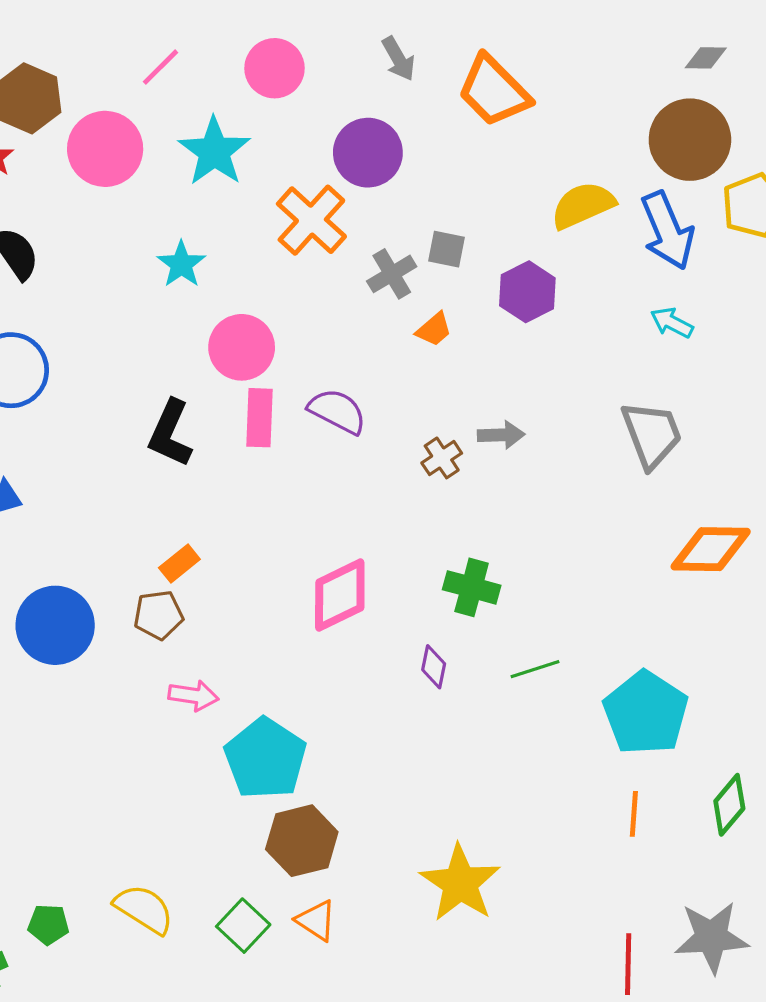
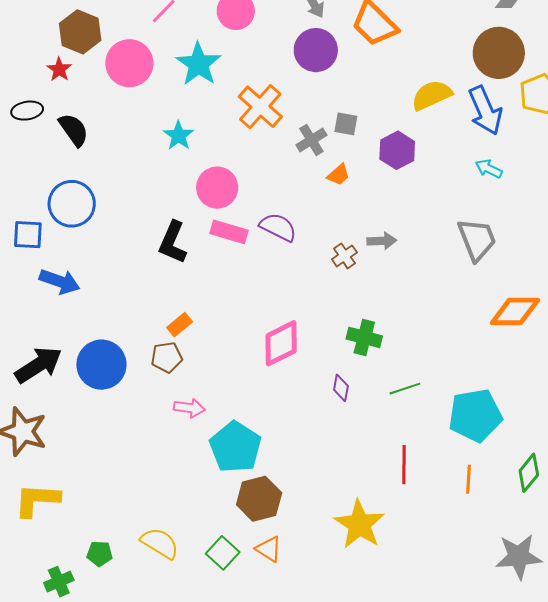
purple circle: (368, 153) -> (316, 50), moved
pink rectangle: (259, 418) -> (229, 232), turned -75
cyan pentagon: (646, 713) -> (475, 415), turned 30
red line: (628, 964) -> (404, 465), moved

